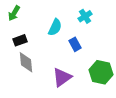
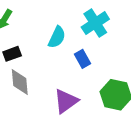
cyan cross: (85, 16) -> (95, 23), size x1.5

